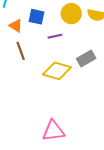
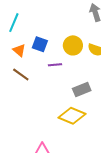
brown line: (21, 51) -> (21, 75), turned -42
yellow diamond: (57, 71) -> (72, 116), moved

